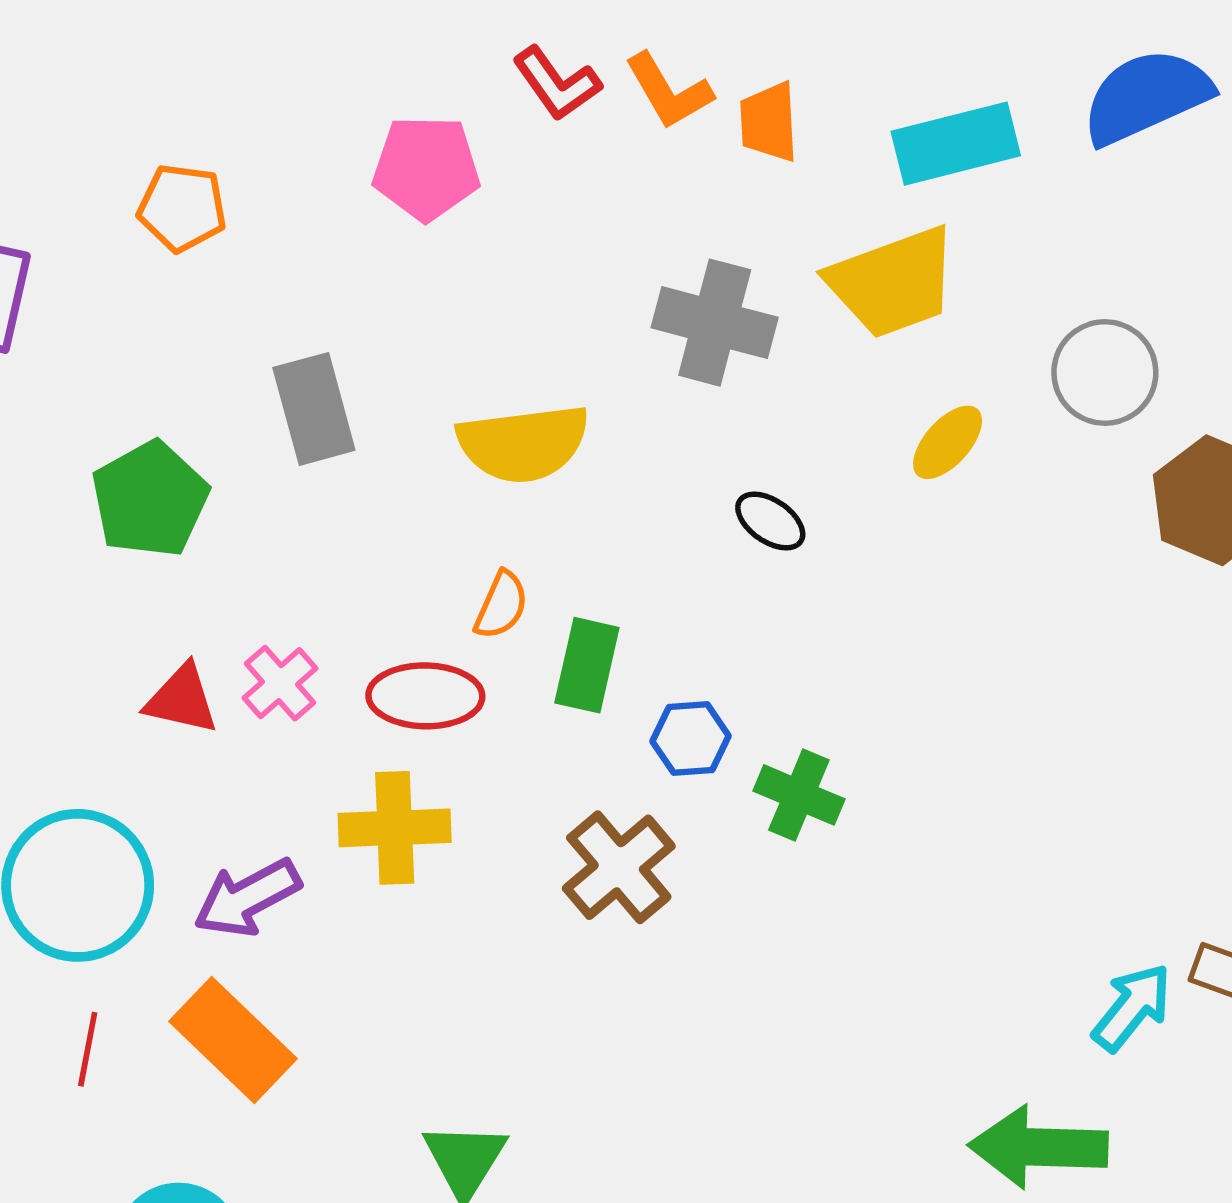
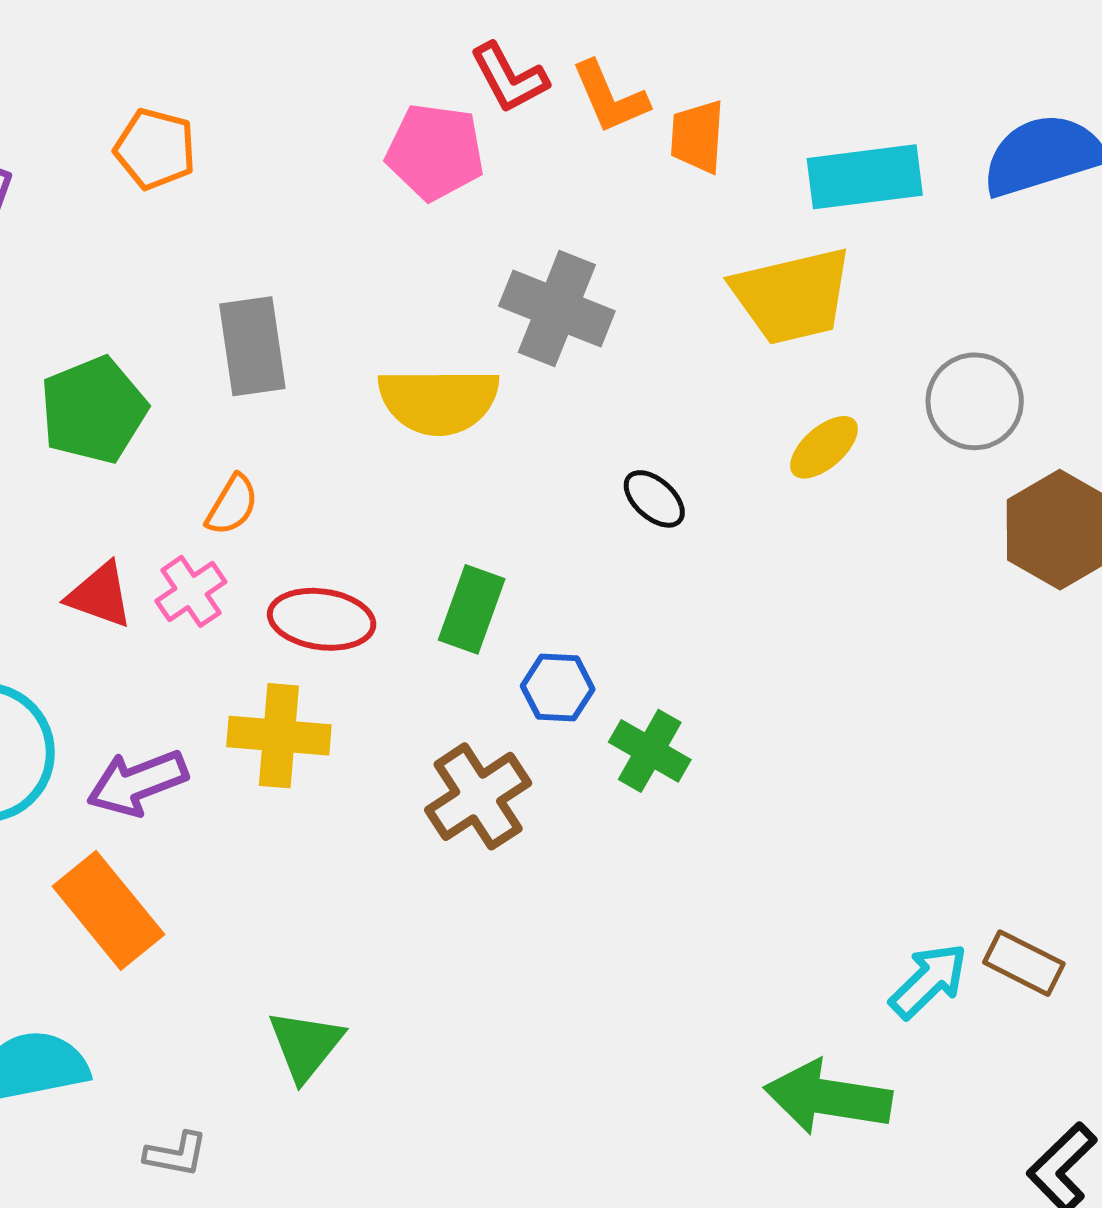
pink pentagon: (426, 168) -> (435, 152), moved
gray cross: (715, 323) -> (557, 309), moved
orange semicircle: (501, 605) -> (232, 505), moved

